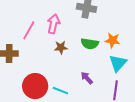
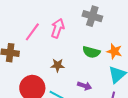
brown star: (61, 47) -> (58, 65), moved
purple arrow: (87, 78) -> (84, 86), turned 144

